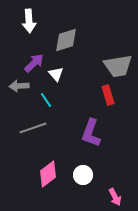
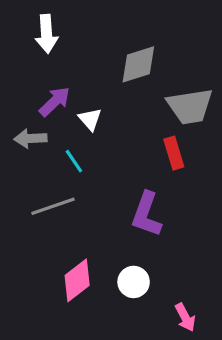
gray diamond: (66, 40) -> (138, 64), moved

